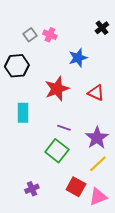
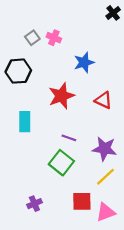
black cross: (102, 28) -> (113, 13), moved
purple star: (97, 138) -> (104, 149), turned -30
red square: (76, 187) -> (82, 201), turned -30

